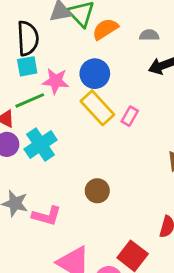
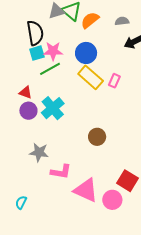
pink star: (56, 81) -> (53, 51), moved
green line: (30, 100) -> (50, 69), moved
pink L-shape: (47, 216) -> (61, 172), moved

